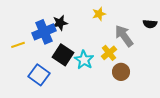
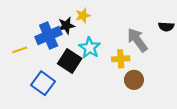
yellow star: (99, 14) -> (83, 16), moved
yellow cross: (109, 53) -> (121, 59), turned 35
cyan star: (84, 60) -> (90, 48), moved

